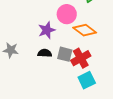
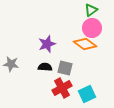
pink circle: (67, 14) -> (92, 28), moved
red cross: (81, 58) -> (62, 88), moved

